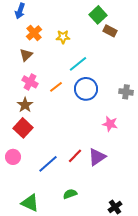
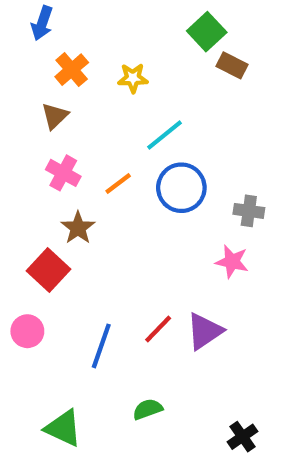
gray cross: (126, 92) -> (249, 211), moved
brown star: (25, 105) -> (78, 228), moved
blue line: (48, 164) -> (101, 346), turned -30

